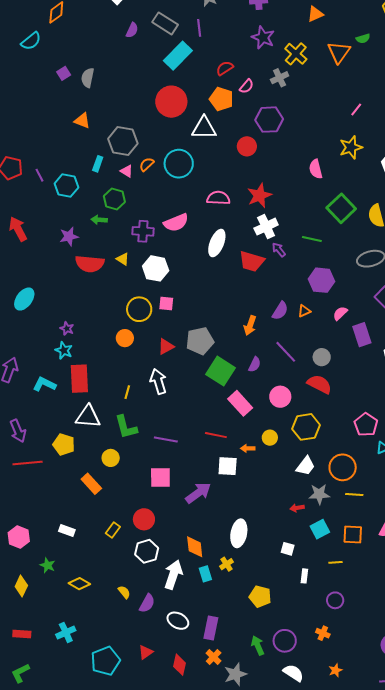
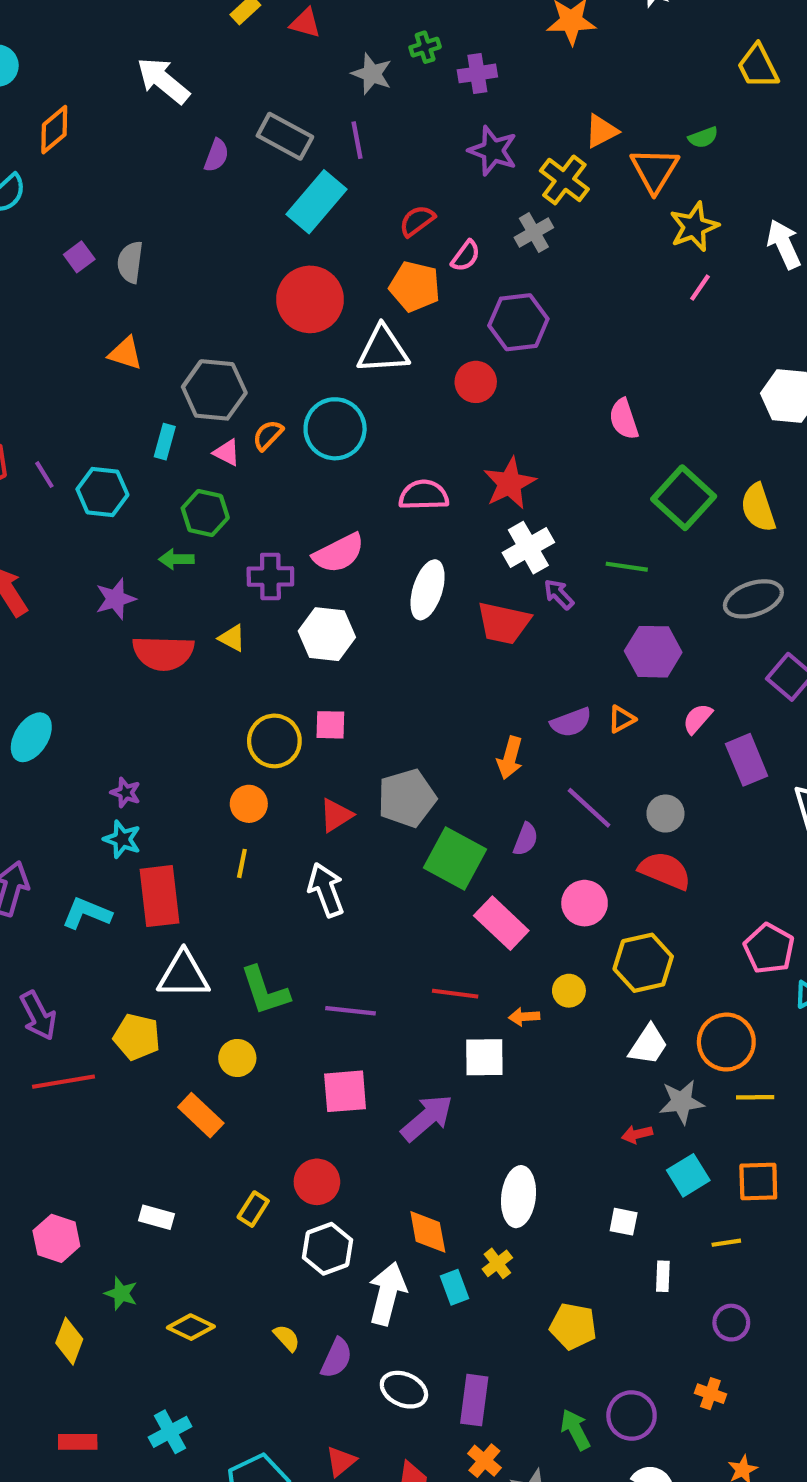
orange triangle: (315, 14) -> (601, 131), moved
yellow star: (351, 147) -> (694, 227), moved
white hexagon: (156, 268) -> (327, 634), moved
purple semicircle: (280, 311) -> (571, 722), turned 42
yellow line: (127, 392) -> (242, 863), moved

